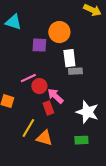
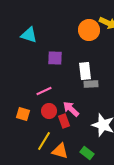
orange circle: (59, 32) -> (89, 30), moved
red circle: (39, 86) -> (49, 111), moved
green rectangle: (81, 140) -> (87, 153), moved, turned 40

